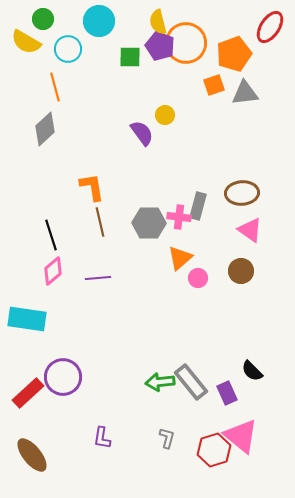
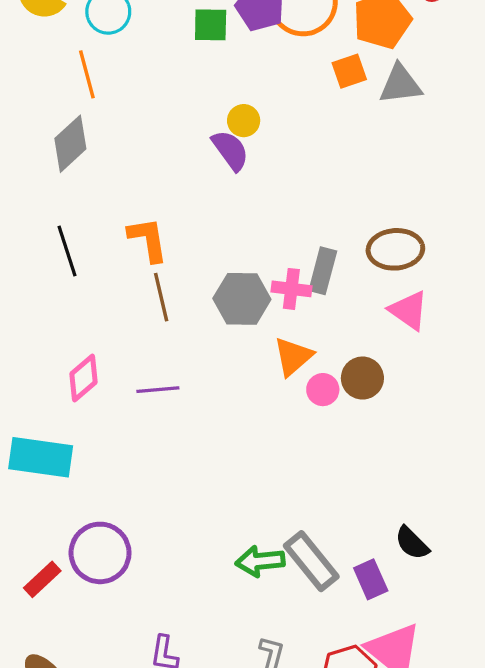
yellow circle: (165, 115) -> (244, 121), moved
black line: (51, 235) -> (67, 251), moved
brown circle: (241, 271) -> (362, 378), moved
red rectangle: (28, 393) -> (42, 579), size x0.7

